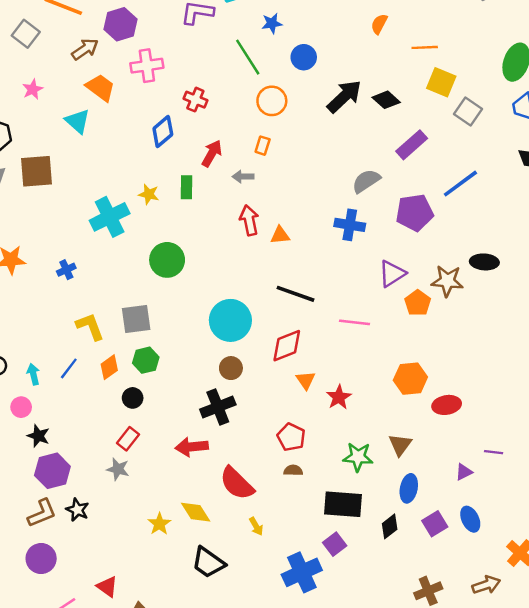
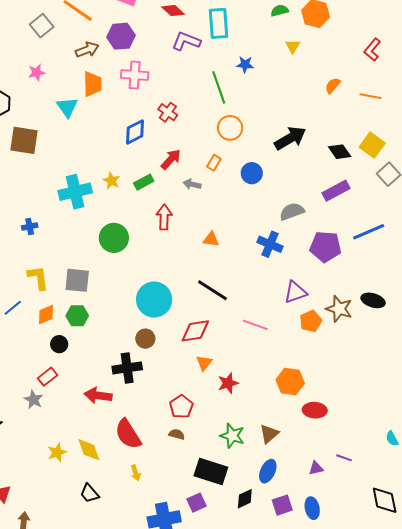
orange line: (425, 47) -> (370, 96), moved
blue circle: (304, 57) -> (252, 173), moved
orange trapezoid: (101, 88) -> (92, 84), turned 40
black diamond: (386, 100) -> (340, 152), moved
green rectangle: (186, 187) -> (144, 182), turned 48
red arrow: (249, 220) -> (164, 217), moved
black trapezoid: (208, 563) -> (89, 493), size x0.7

